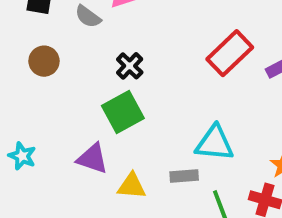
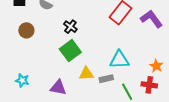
purple triangle: (92, 159) -> (58, 88), moved
yellow triangle: (132, 186) -> (86, 74), moved

